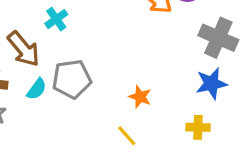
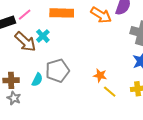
brown arrow: (24, 49) -> (25, 42), moved
yellow line: (127, 136) -> (110, 92), moved

